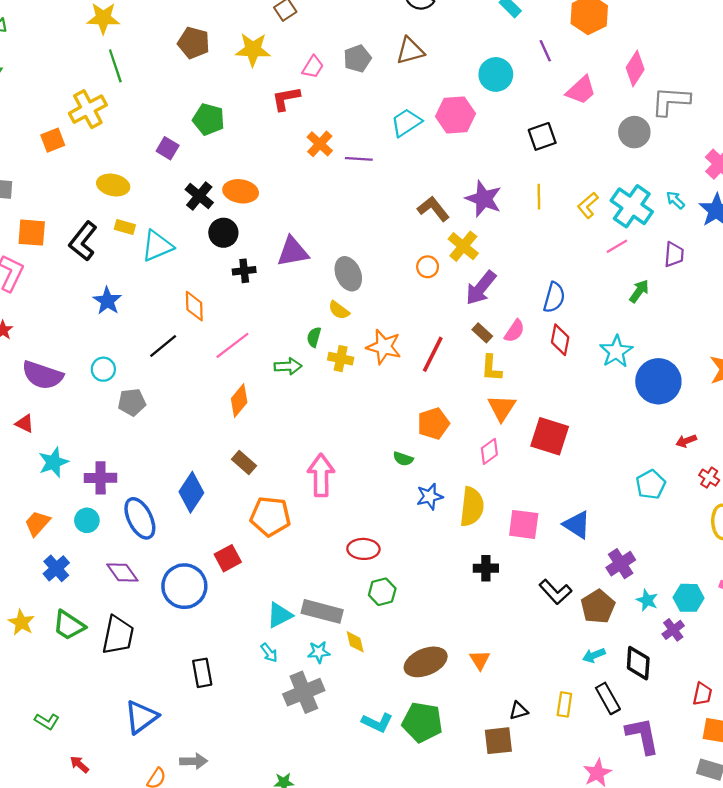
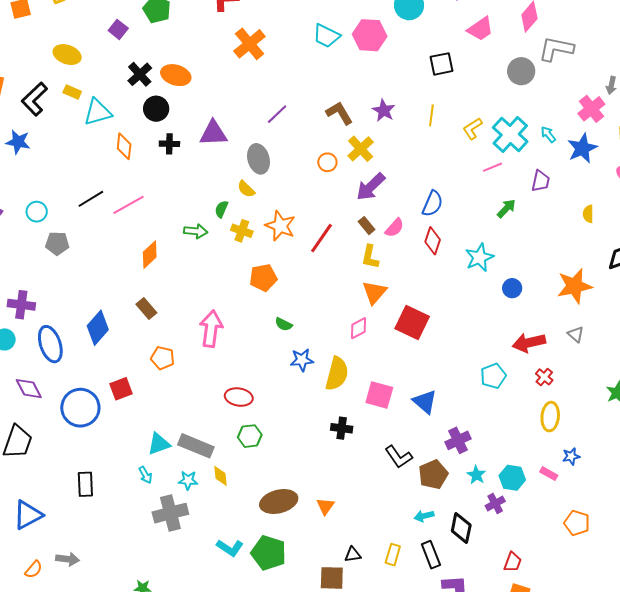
cyan trapezoid: (406, 123) -> (326, 36), turned -128
orange cross: (320, 144) -> (249, 44), size x1.4
purple line: (359, 159) -> (277, 114), moved, turned -55
purple star: (484, 199) -> (384, 111), size x0.7
blue star: (107, 301) -> (18, 142), moved, turned -30
orange diamond: (194, 306) -> (124, 146), moved
pink line: (232, 345) -> (128, 205), moved
blue circle: (658, 381) -> (512, 288), size x0.5
orange pentagon: (433, 424) -> (263, 278), moved
red arrow: (686, 441) -> (529, 343), size x1.8
orange pentagon: (270, 516) -> (163, 358), size x0.7

